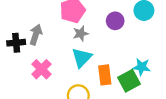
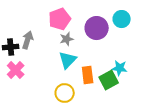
purple circle: (115, 21) -> (97, 28), size x1.5
pink cross: (41, 69) -> (16, 70), moved

